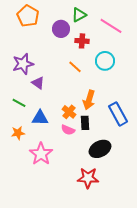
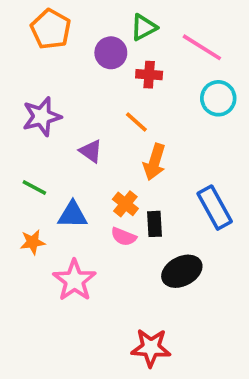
cyan circle: (105, 61) -> (218, 98), moved
purple triangle: (38, 83) -> (91, 151), moved
orange arrow: (89, 100) -> (155, 162), moved
red star: (88, 178) -> (151, 348), moved

